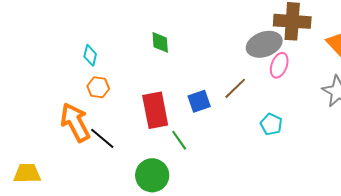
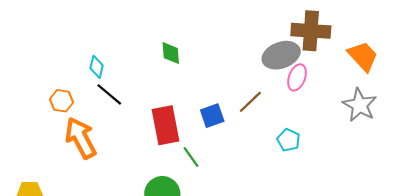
orange hexagon: (98, 87) -> (62, 101), moved
black line: (102, 138) -> (109, 94), moved

